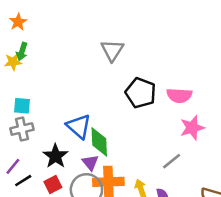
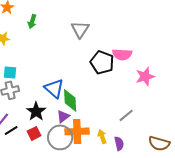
green arrow: (22, 52) -> (32, 21), moved
pink semicircle: (179, 95) -> (122, 54), moved
pink star: (192, 128) -> (145, 76), moved
purple triangle: (90, 163) -> (63, 116), turned 32

